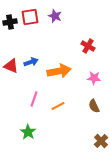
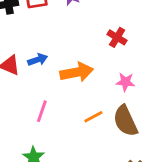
orange line: (58, 106) -> (93, 117), moved
brown semicircle: (94, 106) -> (125, 121), size x1.6

